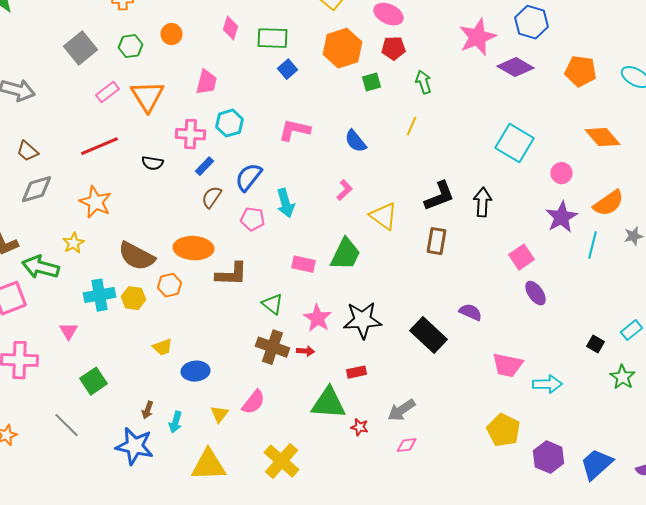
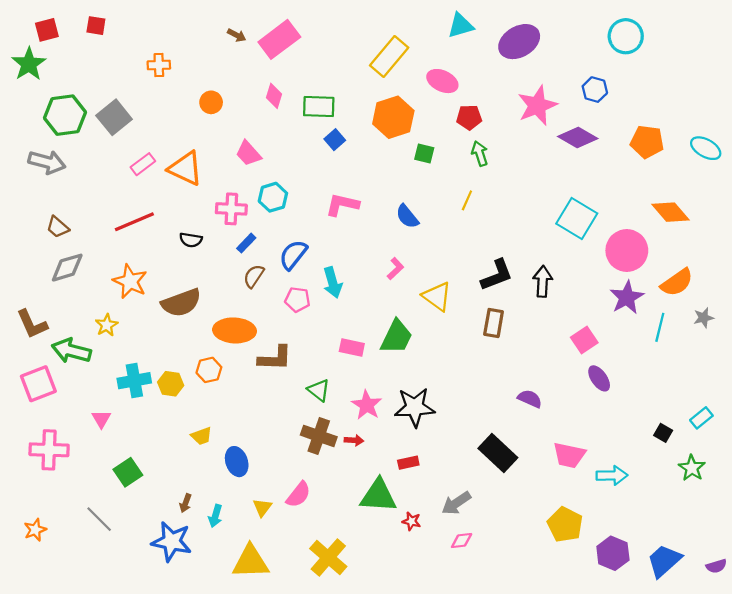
blue hexagon: (532, 22) -> (595, 90), size x0.7
green hexagon: (130, 46) -> (65, 115), moved, size x1.6
red pentagon: (394, 48) -> (469, 117), moved
pink trapezoid: (206, 82) -> (248, 154), turned 124
green square: (372, 82) -> (424, 154), turned 30
orange triangle: (148, 96) -> (185, 168), turned -33
pink circle: (562, 173) -> (627, 251), size x1.8
brown semicircle: (136, 256) -> (181, 303), moved, turned -48
black rectangle: (428, 335) -> (498, 453), moved
blue ellipse: (196, 371) -> (237, 462), turned 76

